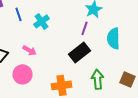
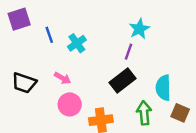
cyan semicircle: (113, 38) -> (163, 88), moved
pink circle: (22, 74) -> (70, 104), moved

